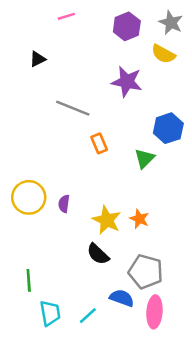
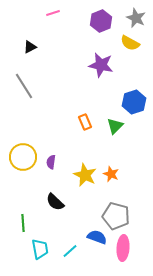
gray line: (73, 108) -> (24, 86), moved, turned 36
orange rectangle: (99, 143) -> (85, 122), moved
black semicircle: (98, 254) -> (55, 202), moved

